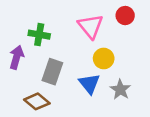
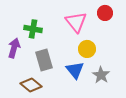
gray rectangle: (52, 72) -> (44, 60), turned -35

